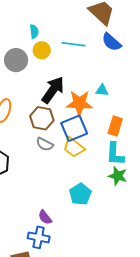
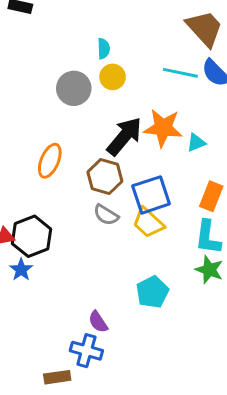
cyan line: (74, 44) -> (180, 73), moved
cyan triangle: (102, 90) -> (196, 143), turned -32
orange star: (79, 103) -> (163, 128), moved

